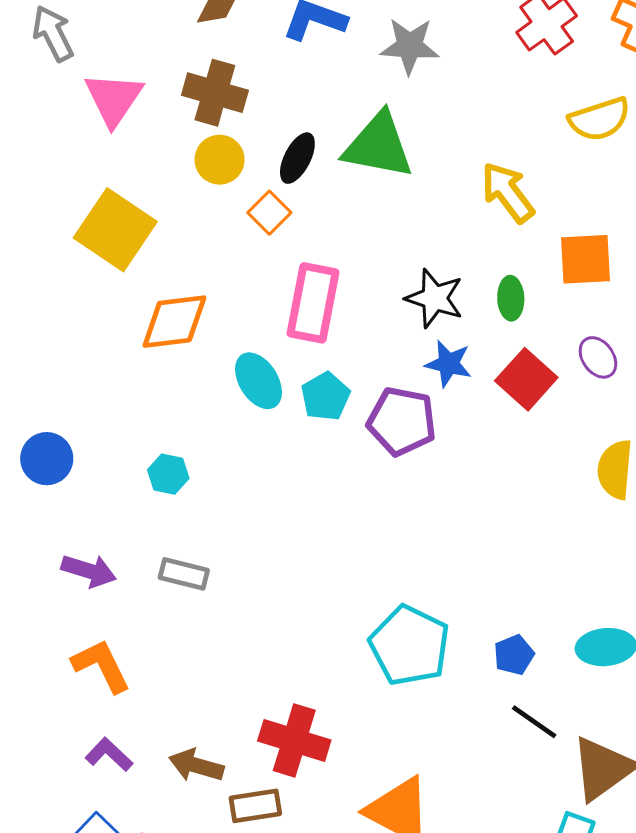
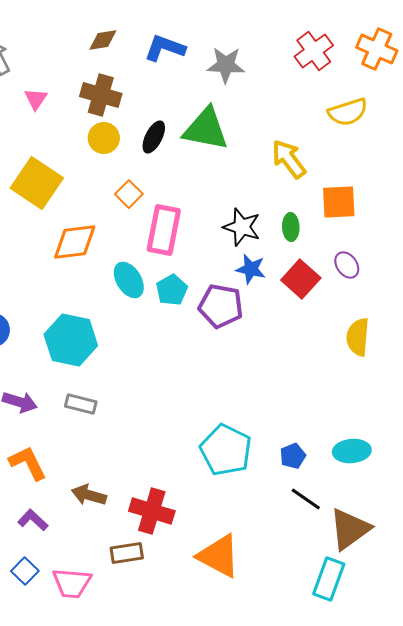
pink triangle: (114, 99) -> (36, 99), size x0.6
orange square: (269, 213) -> (129, 194), moved
cyan hexagon: (168, 474) -> (71, 340), size x2.0
brown arrow: (196, 765) -> (89, 495), moved

